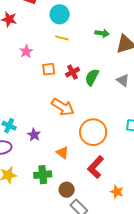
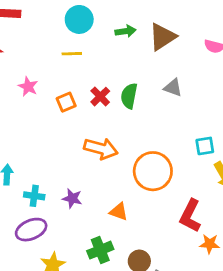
cyan circle: (60, 14) -> (79, 19), moved
red L-shape: (96, 167) -> (190, 216), moved

